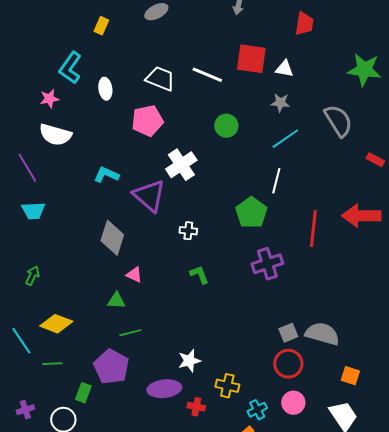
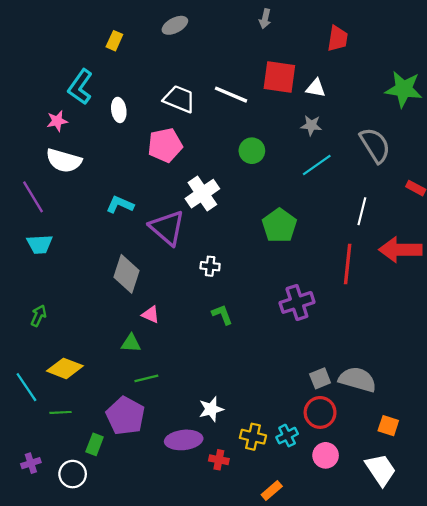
white line: (276, 181) -> (362, 211), moved
green pentagon: (251, 213) -> (279, 225), moved
cyan cross: (257, 410) -> (287, 436), moved

